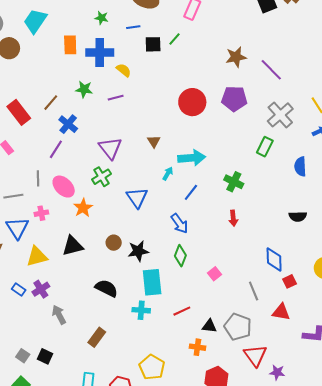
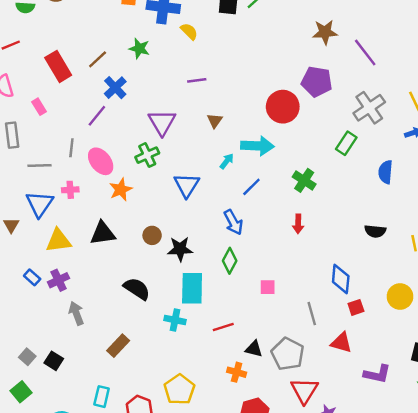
purple line: (116, 98) -> (197, 80), moved
red circle: (192, 102) -> (283, 107), moved
pink square: (214, 274) -> (268, 287), turned 32

